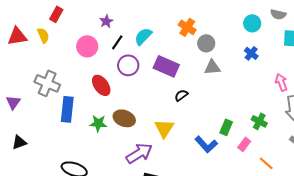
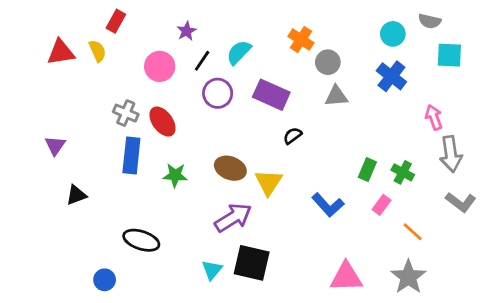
blue cross: (251, 53) -> (391, 76), size x1.5
gray cross: (47, 83) -> (126, 113), moved, size x0.7
red ellipse: (101, 85) -> (163, 122), moved
brown ellipse: (124, 118) -> (230, 168), moved
green rectangle: (226, 127) -> (367, 170), moved
black triangle: (19, 142) -> (76, 195), moved

